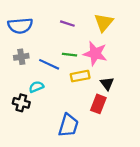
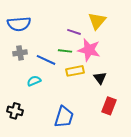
purple line: (67, 24) -> (74, 32), moved
black cross: (21, 103) -> (15, 111), moved
red rectangle: (98, 104) -> (109, 106), moved

